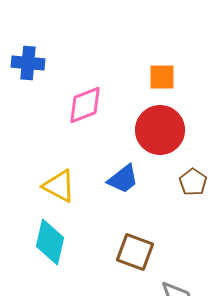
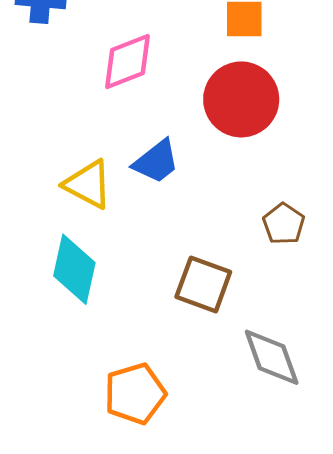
blue trapezoid: (123, 179) -> (156, 162), moved
brown pentagon: (193, 182) -> (284, 224), moved

